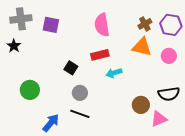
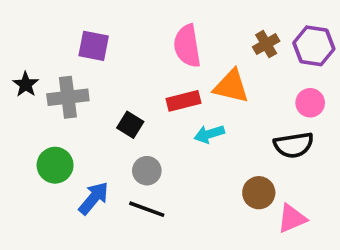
gray cross: (21, 19) -> (68, 97), moved
orange triangle: (142, 47) -> (231, 86), moved
black semicircle: (169, 94) -> (294, 145), moved
blue arrow: (51, 123) -> (94, 198), moved

